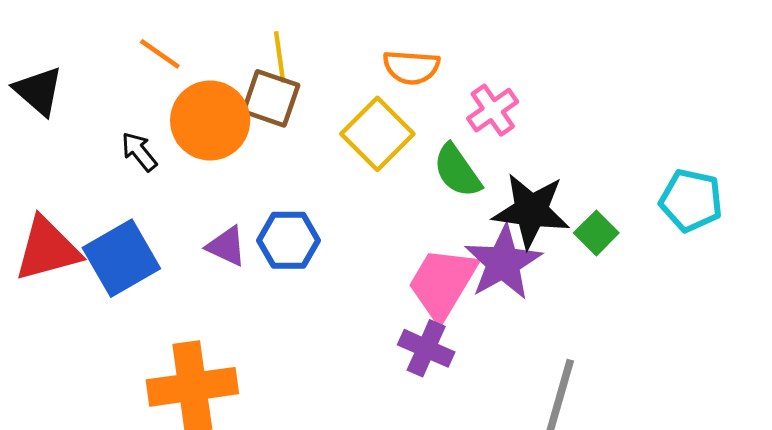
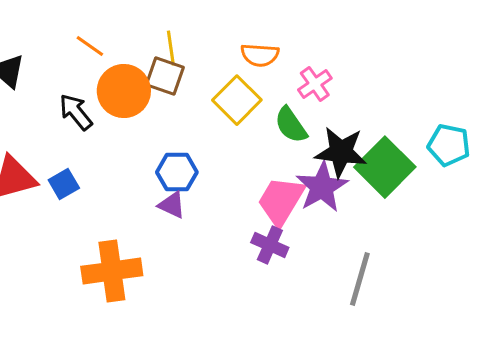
black arrow: (139, 152) -> (76, 112), size x1.4
green square: (596, 233) -> (385, 167), size x2.0
purple triangle: (226, 246) -> (172, 205), moved
blue square: (121, 258) -> (64, 184), size x0.6

